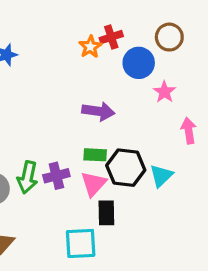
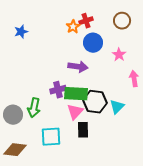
blue circle: (139, 63) -> (93, 43), moved
green rectangle: (95, 155) -> (76, 94), size x1.6
purple cross: (56, 176) -> (58, 90), moved
cyan square: (81, 243) -> (51, 137), moved

